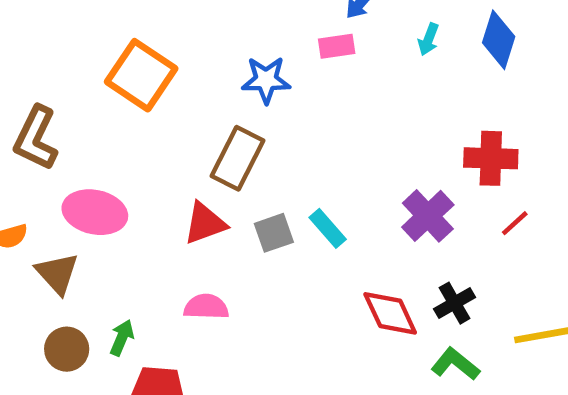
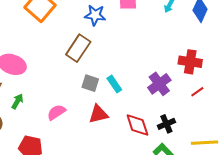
red triangle: (205, 223) -> (98, 114), moved
gray square: (274, 233) -> (90, 83), turned 30
pink semicircle: (206, 307) -> (56, 112), turned -42
green arrow: (122, 338) -> (17, 101), moved

